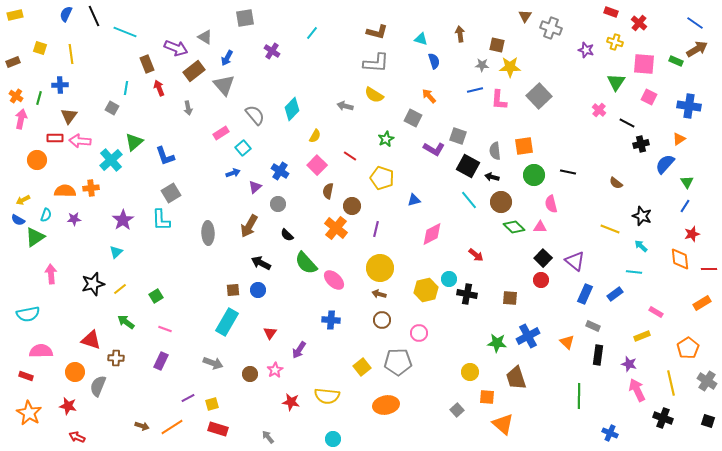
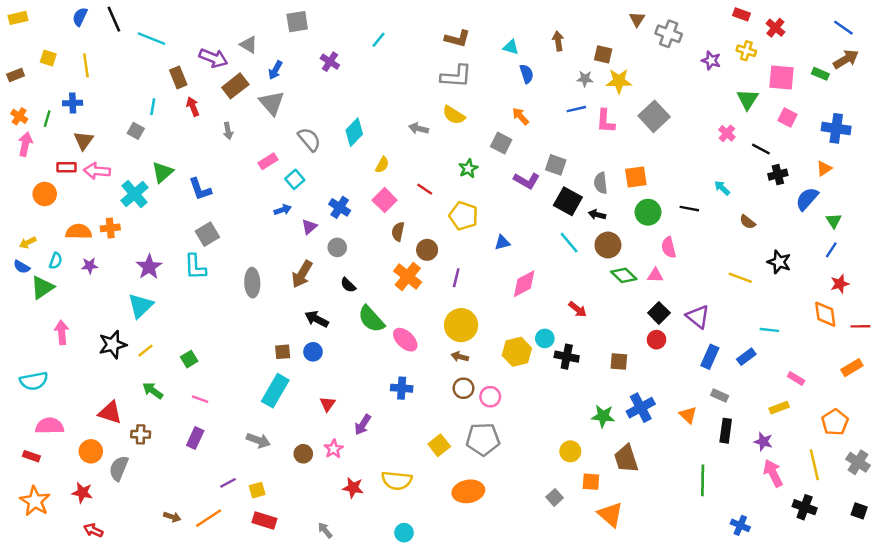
cyan arrow: (641, 246) -> (722, 188), moved
cyan triangle: (116, 252) -> (141, 306), size x1.6
pink circle: (419, 333) -> (490, 397), moved

